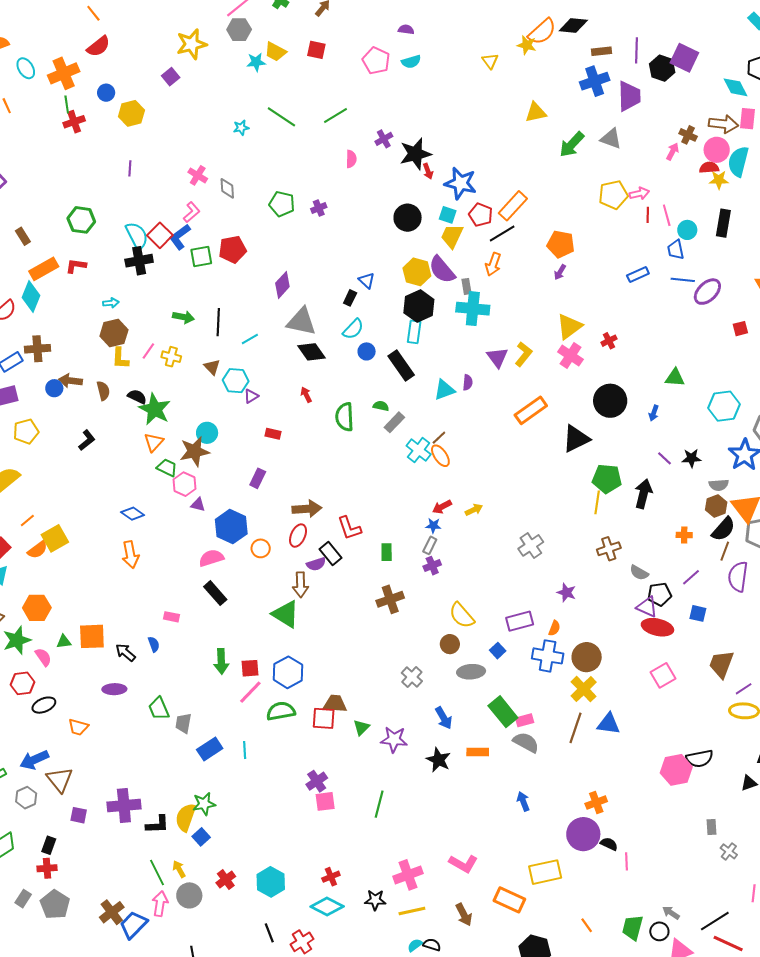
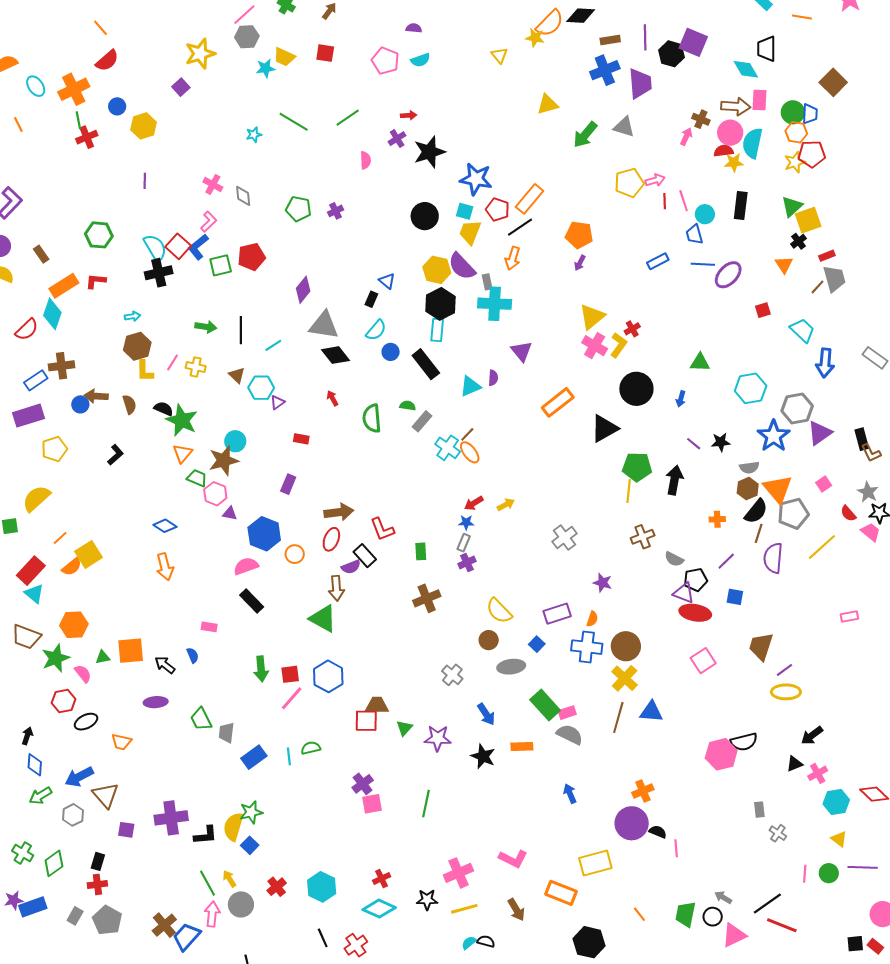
red arrow: (428, 171) -> (409, 115), moved, turned -70
yellow L-shape: (524, 354) -> (619, 345), moved
green semicircle: (281, 711) -> (311, 748), moved, size x0.7

